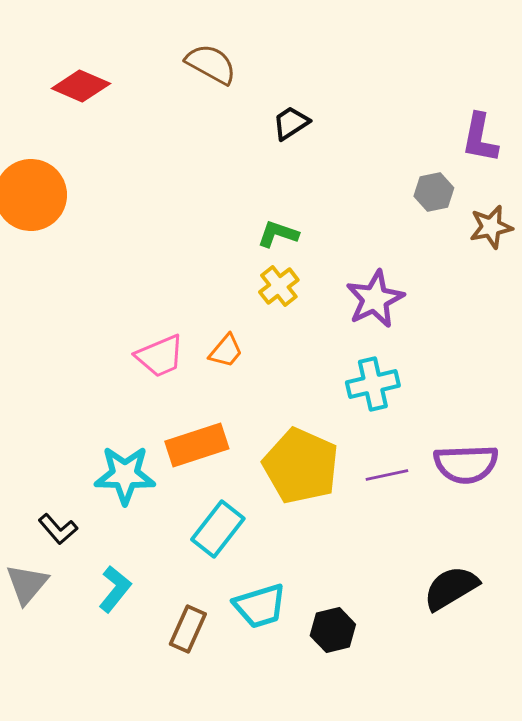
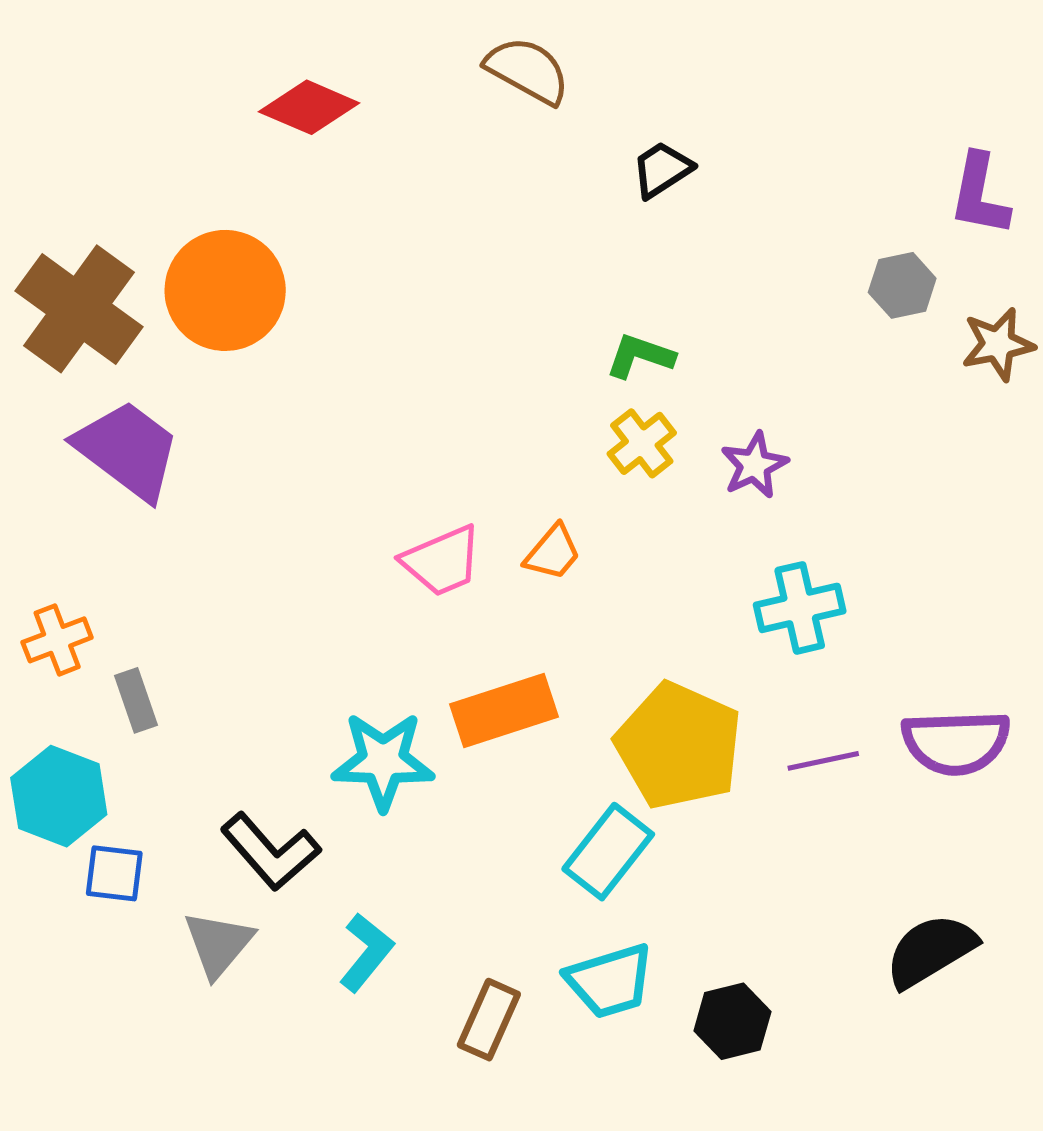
purple star: (375, 299) -> (754, 465), moved, size x0.7
black L-shape: (58, 529) -> (270, 852), size x1.5
cyan rectangle: (218, 529) -> (608, 852), moved

